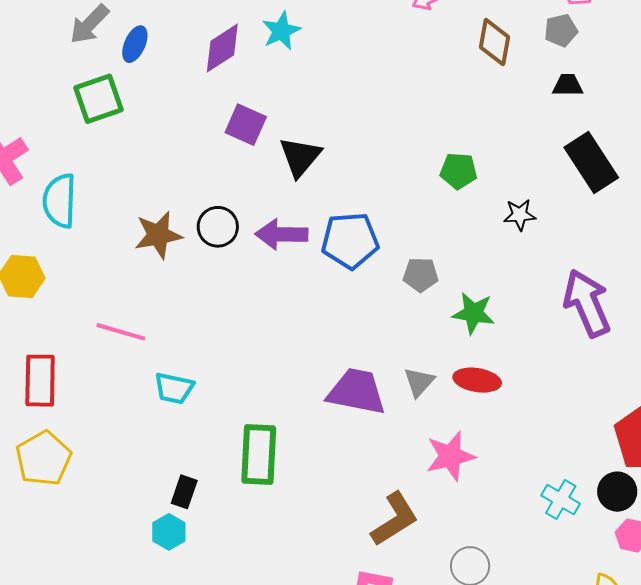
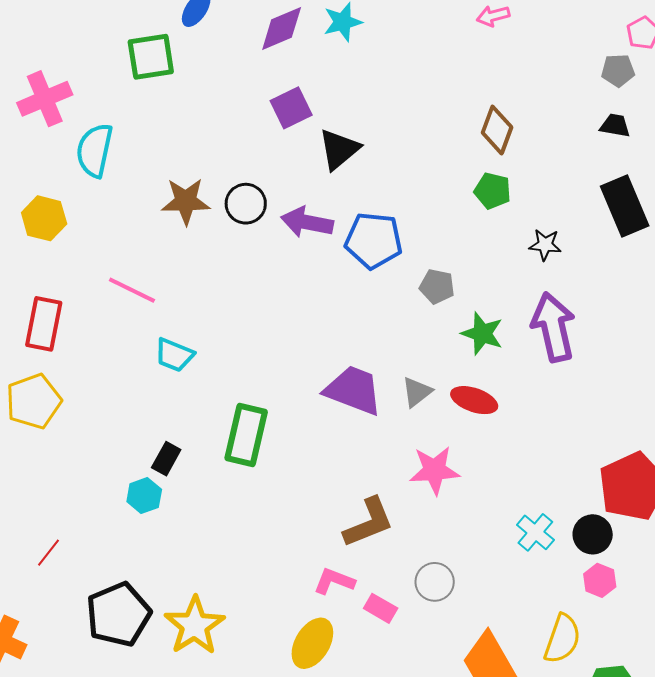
brown diamond: (495, 42) -> (497, 130), moved
purple square: (246, 125) -> (291, 108), turned 30
purple arrow: (587, 303) -> (553, 327), moved

